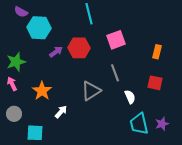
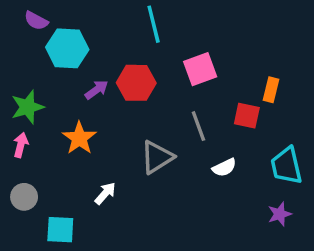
red square: (155, 83) -> (247, 116), moved
pink arrow: (12, 84) -> (21, 145), turned 40
orange star: (42, 91) -> (79, 138), moved
white semicircle: (130, 97) -> (224, 167), turned 88
cyan trapezoid: (139, 124) -> (286, 166), moved

